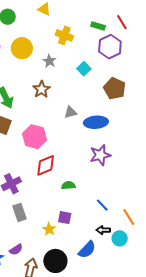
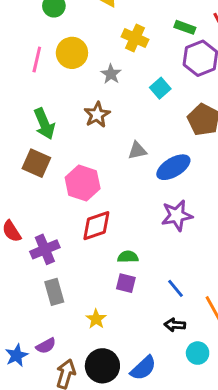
blue ellipse: (96, 122) -> (173, 167), turned -30
purple square: (65, 218) -> (126, 283), moved
cyan circle: (120, 238) -> (198, 353), moved
blue semicircle: (87, 250) -> (143, 368), moved

